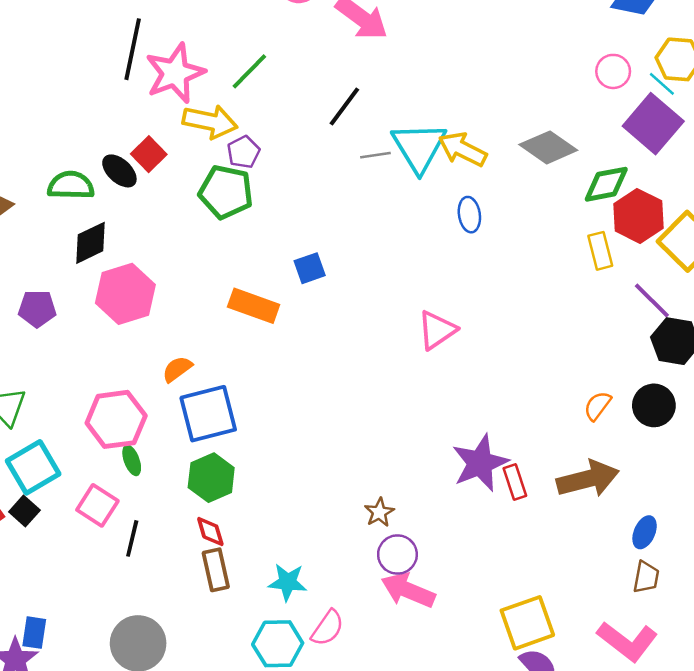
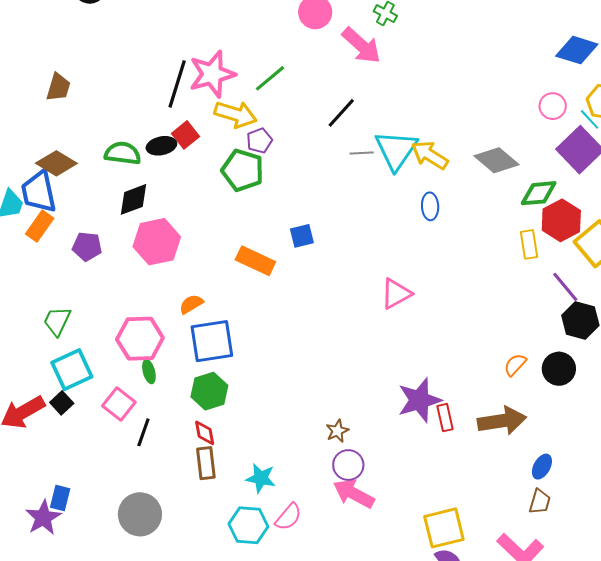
black line: (133, 49) -> (177, 84), moved
black ellipse: (119, 171) -> (161, 146), turned -60

